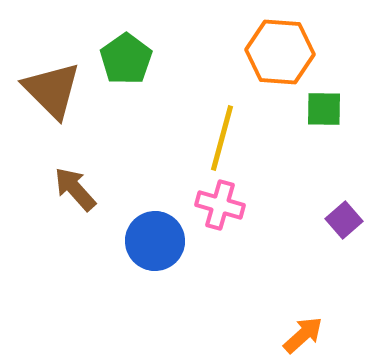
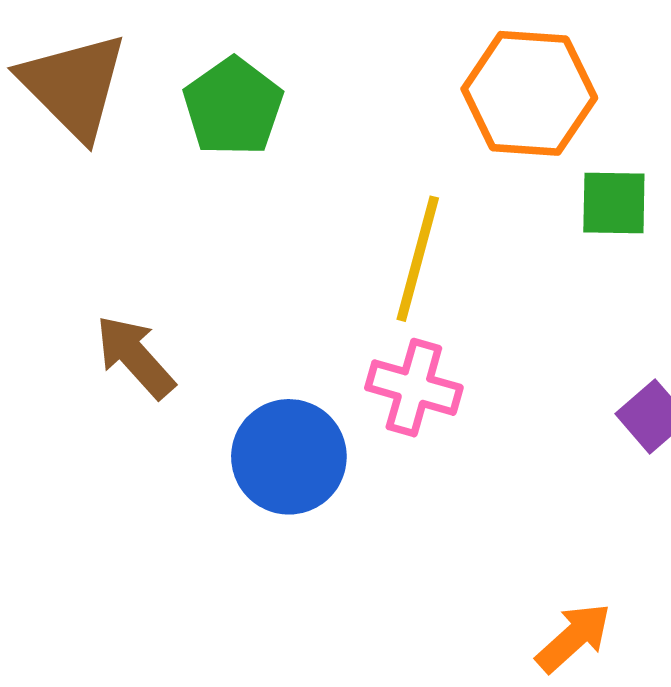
brown triangle: (52, 90) -> (74, 86), moved

